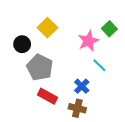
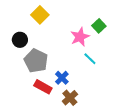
yellow square: (47, 28) -> (40, 15), moved
blue cross: (82, 86) -> (62, 78), moved
brown cross: (77, 108) -> (70, 98), turned 35

